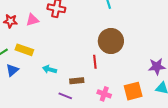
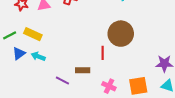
cyan arrow: (49, 69) -> (38, 56), moved
purple line: (65, 96) -> (62, 80), moved

